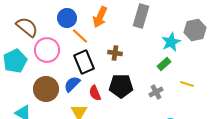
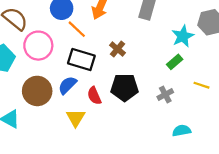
brown cross: (115, 53) -> (118, 49), turned 32
black rectangle: (84, 62) -> (81, 60), turned -50

